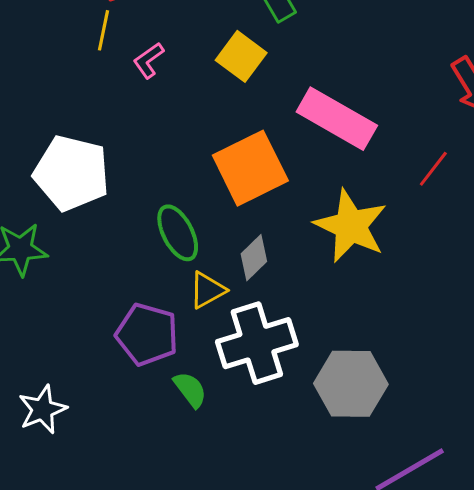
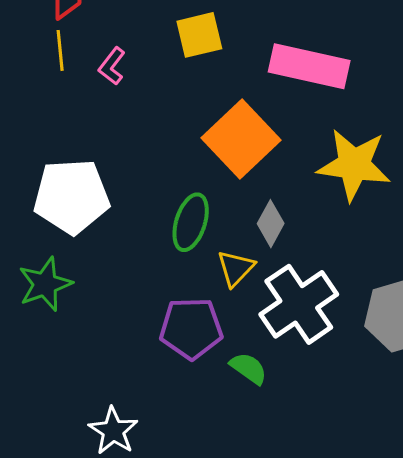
yellow square: (241, 56) -> (199, 35), turned -33
green ellipse: (178, 233) -> (191, 222), turned 62

